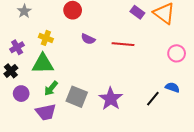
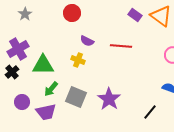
yellow cross: (46, 38) -> (78, 60), moved
purple cross: (17, 47) -> (18, 49), size x1.5
purple circle: (21, 94) -> (22, 102), moved
black line: (153, 99) -> (150, 112), moved

